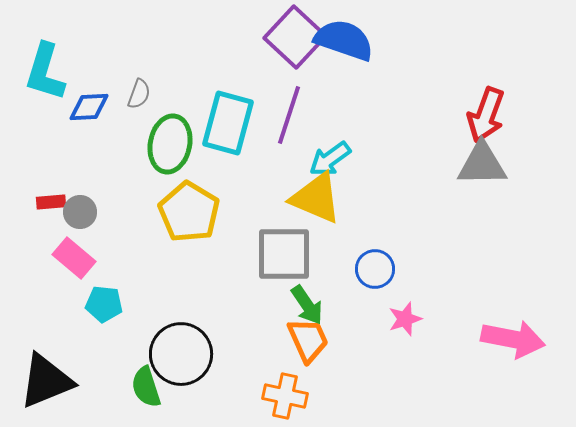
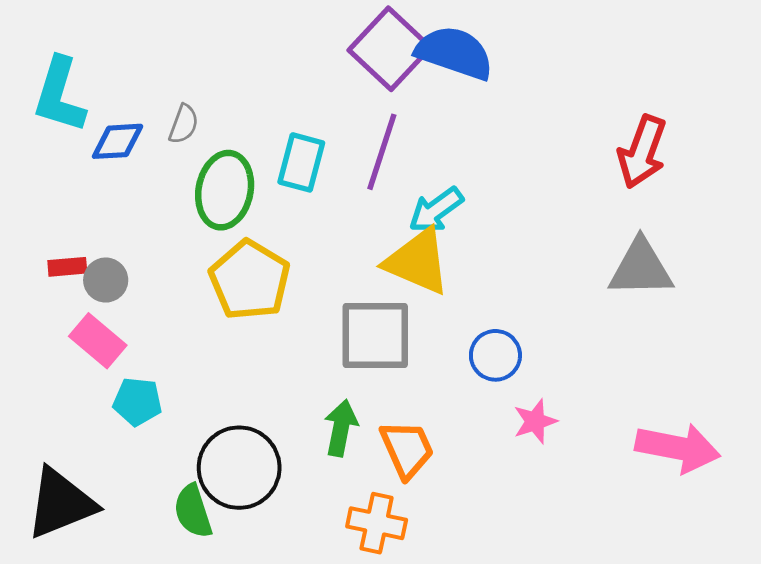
cyan rectangle: (228, 123) -> (301, 162), size x0.7
gray triangle: (482, 164) -> (641, 268), moved
green arrow: (307, 305) -> (341, 428), moved, turned -135

